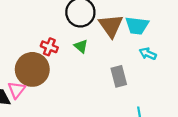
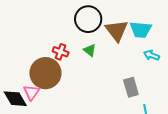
gray rectangle: (119, 76) -> (131, 87), moved

